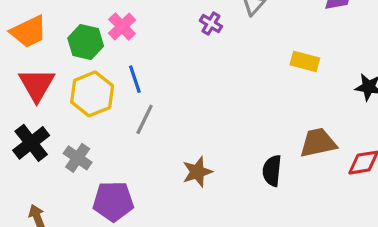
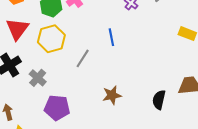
blue line: (135, 79) -> (111, 37), moved

